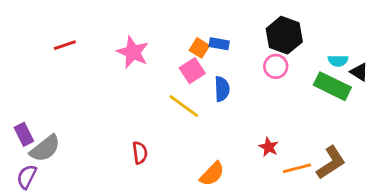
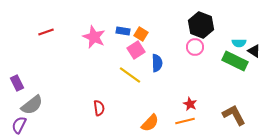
blue rectangle: (219, 44) -> (123, 31), moved
purple rectangle: (24, 134) -> (17, 83), moved
brown L-shape: (331, 163) -> (234, 115), turned -85
orange line: (297, 168) -> (185, 121), moved

